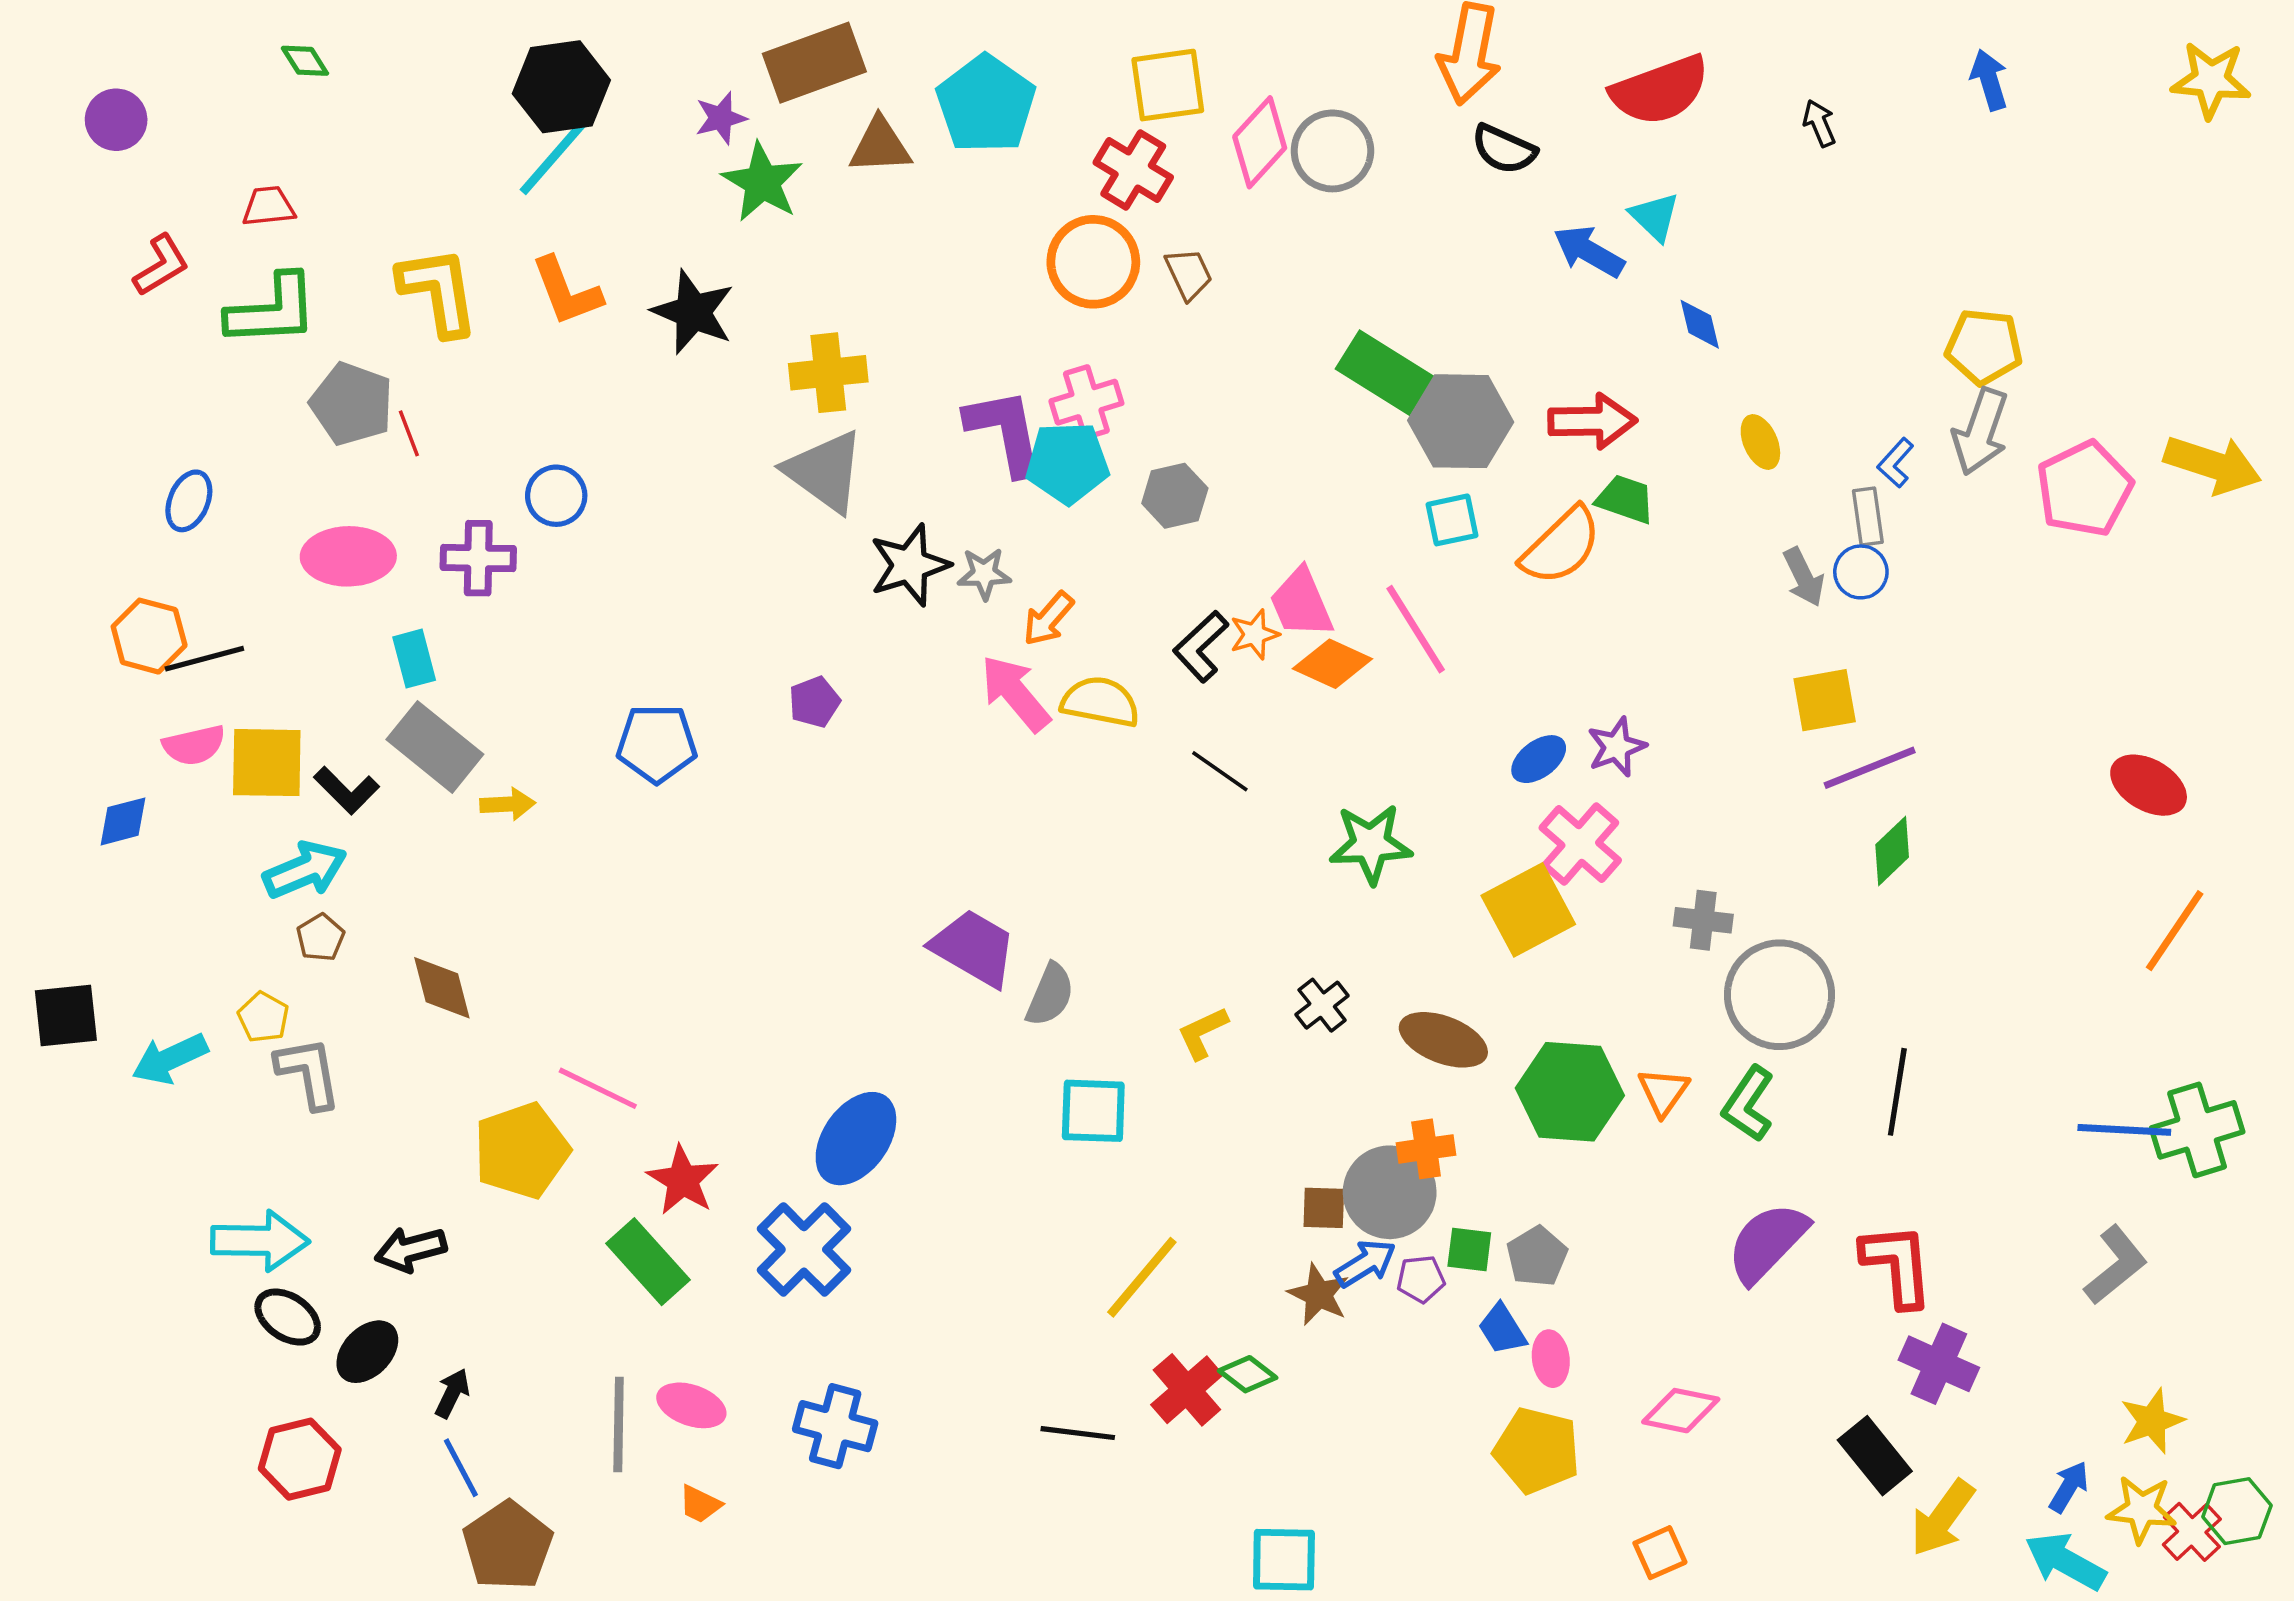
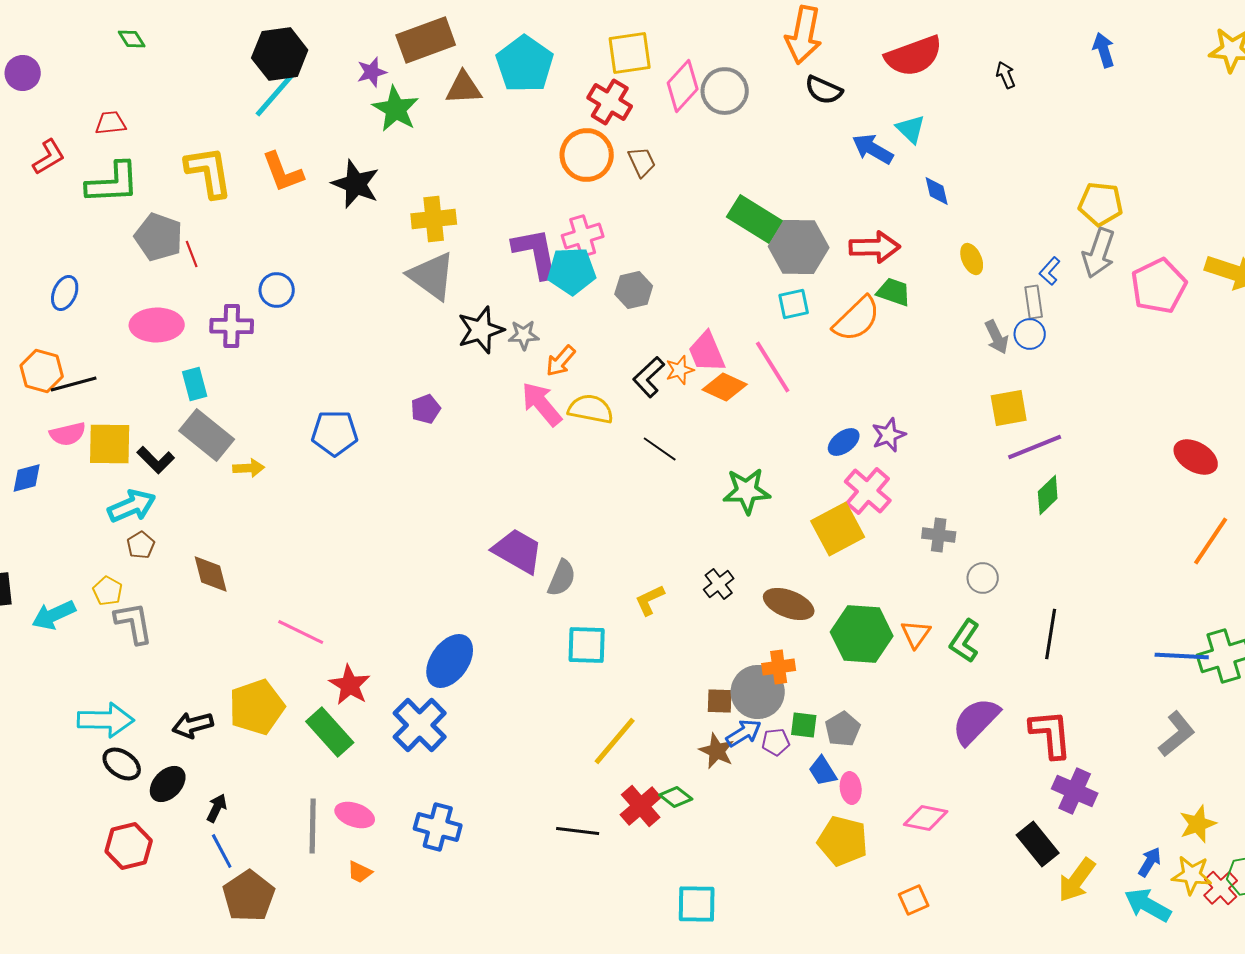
gray circle: (1779, 995) -> (983, 578), size x0.5
yellow pentagon: (522, 1151) -> (257, 707), moved

